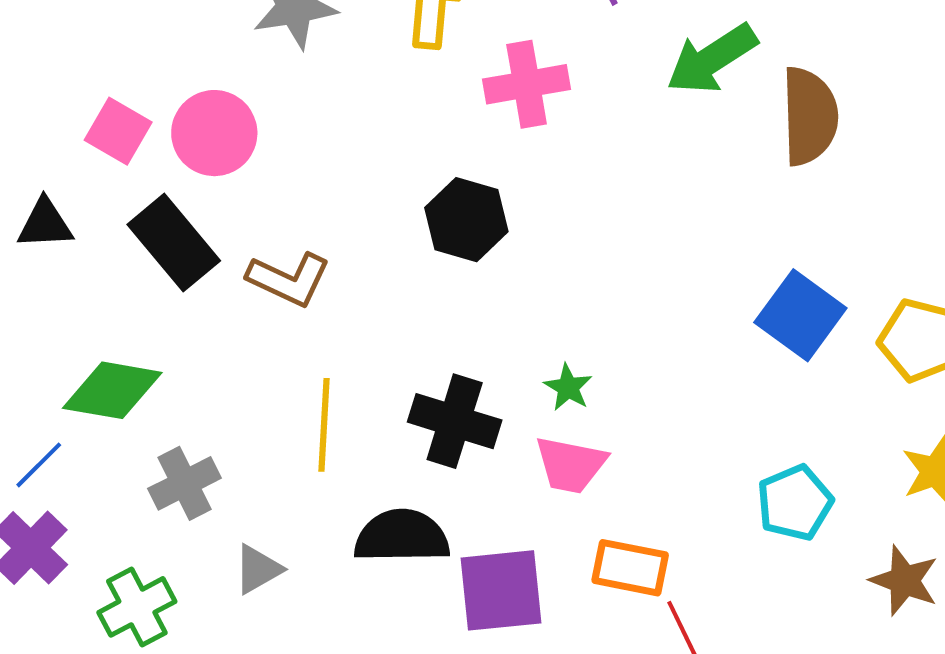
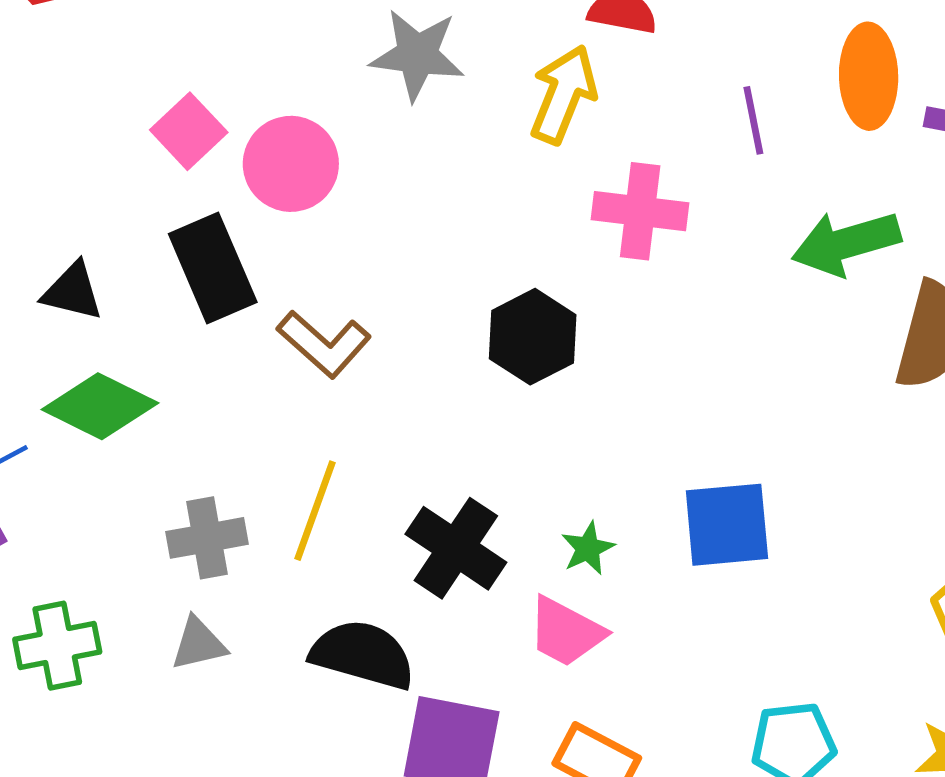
black triangle: (45, 224) -> (73, 291), moved
blue square: (800, 315) -> (727, 525), moved, turned 32
gray cross: (185, 483) -> (207, 538), moved

